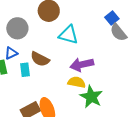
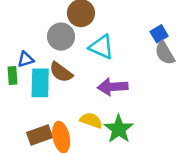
gray circle: (17, 28) -> (61, 37), moved
cyan rectangle: (25, 70) -> (40, 83), size x1.6
yellow semicircle: (77, 82) -> (91, 120), moved

